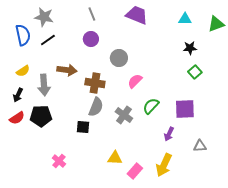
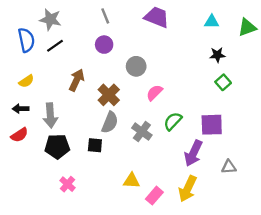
brown arrow: (67, 70) -> (77, 80), turned -72
brown cross: (95, 83) -> (109, 95), turned 36
gray arrow: (44, 85) -> (50, 116), moved
black arrow: (18, 95) -> (21, 109), turned 64
black pentagon: (41, 116) -> (57, 146), moved
purple arrow: (169, 134) -> (193, 153), size x1.6

